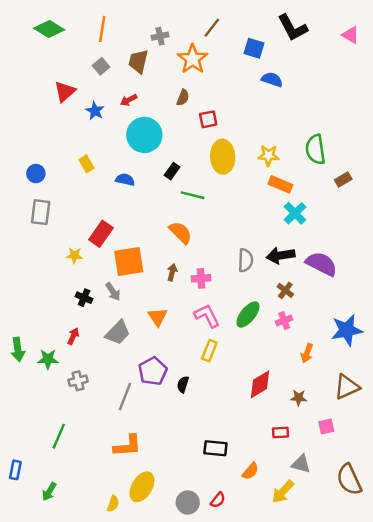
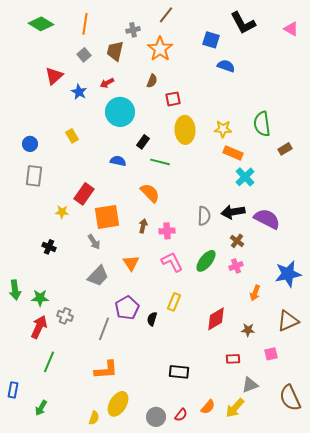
brown line: (212, 28) -> (166, 15), moved
blue semicircle: (125, 180) -> (118, 161), moved
black cross: (84, 298) -> (49, 247), moved
red arrow: (73, 336) -> (39, 327), moved, size x1.6
yellow rectangle: (209, 351) -> (174, 302), moved
gray cross: (78, 381) -> (65, 316), turned 35
gray triangle: (301, 464) -> (250, 385), turned -36
orange semicircle: (250, 471) -> (208, 407), moved

